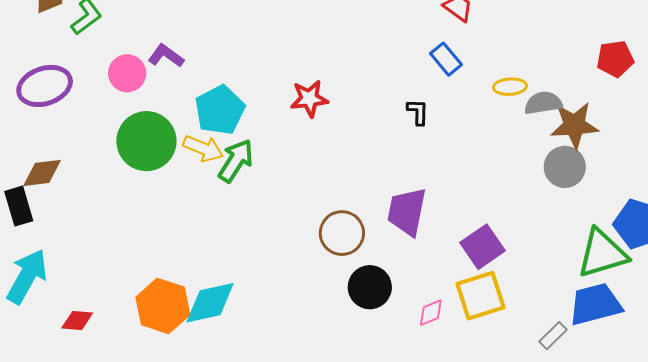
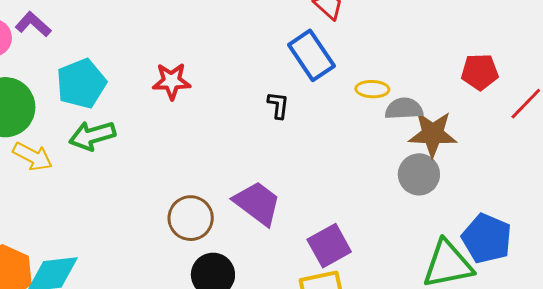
blue rectangle: (446, 59) -> (311, 55), size x1.5
yellow arrow: (203, 148) -> (33, 156), moved
green arrow: (236, 161) -> (92, 136), turned -144
purple trapezoid: (407, 212) -> (257, 203), turned 110

